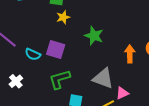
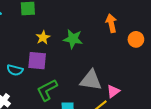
yellow star: (63, 17) -> (43, 38), moved
orange arrow: (130, 54) -> (111, 23), moved

